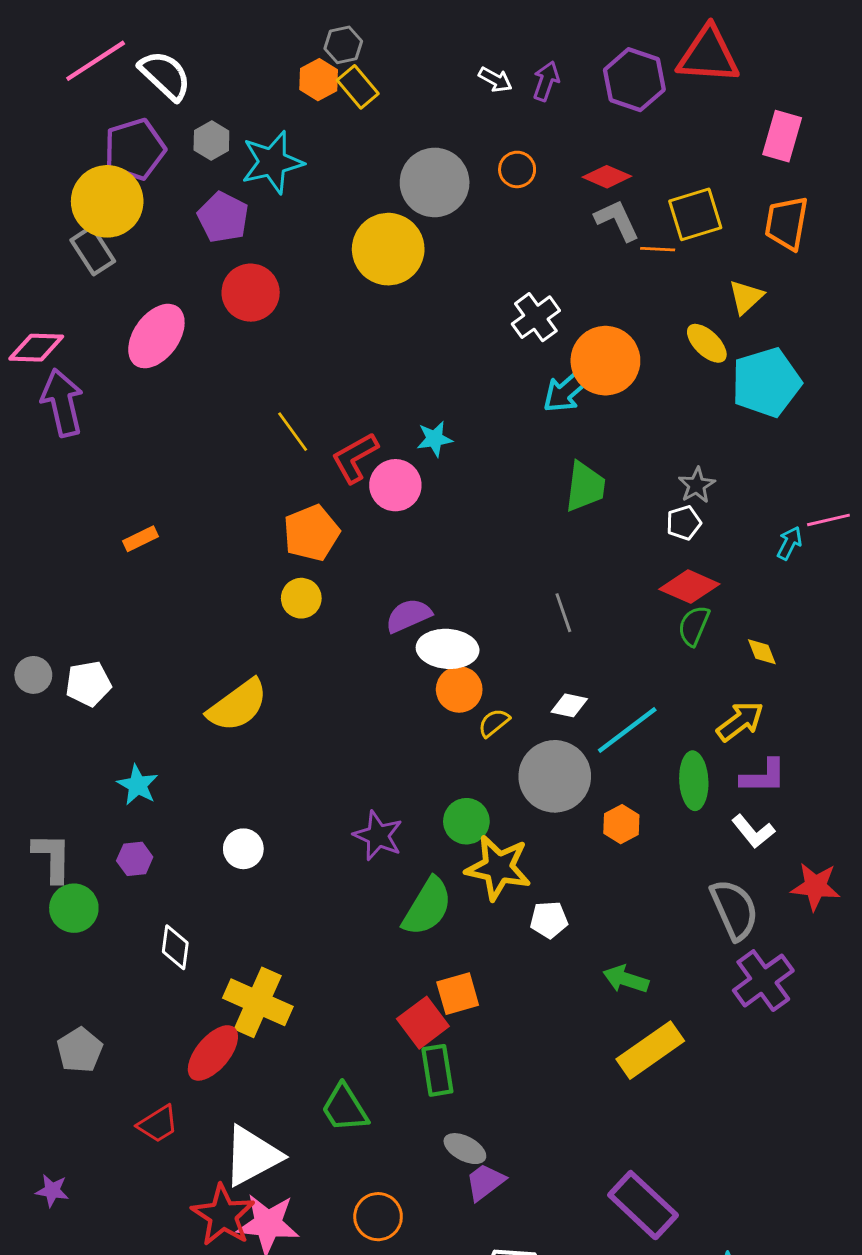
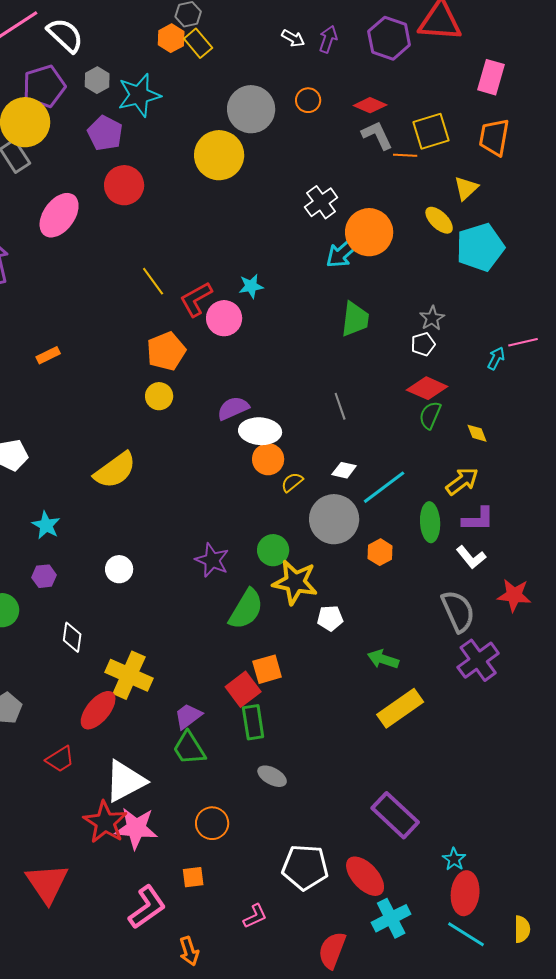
purple trapezoid: (485, 1182) -> (188, 716), moved

